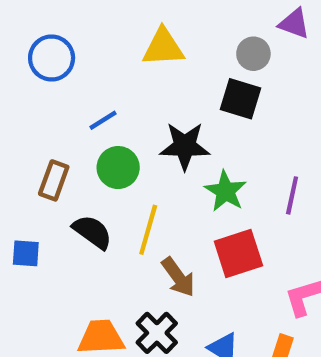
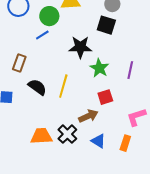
green circle: (118, 168) -> (49, 16), moved
red square: (238, 253) -> (105, 97), size x0.7
brown arrow: (178, 277) -> (88, 116), moved, turned -78

